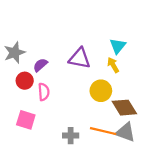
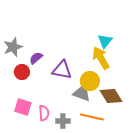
purple triangle: (80, 58) -> (62, 70), moved
yellow arrow: (113, 65) -> (101, 58), size x1.6
pink semicircle: (44, 92) -> (44, 113), moved
gray triangle: (126, 132) -> (82, 93), moved

